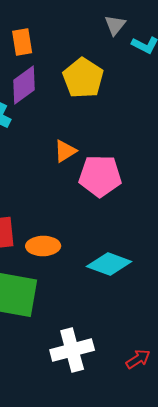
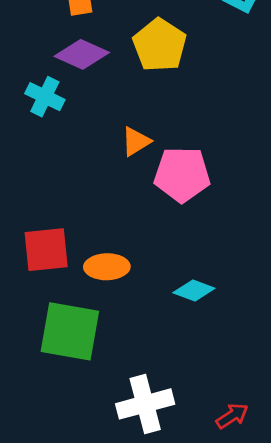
purple diamond: (24, 85) -> (82, 54), turned 60
cyan diamond: (109, 264) -> (194, 291), size x0.7

